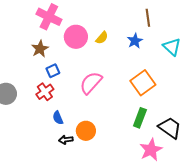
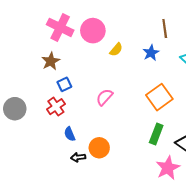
pink circle: (76, 37) -> (93, 31), moved
pink semicircle: (91, 83) -> (104, 97), size x0.7

